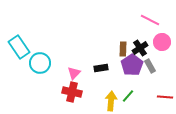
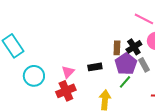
cyan circle: (40, 63) -> (34, 76), moved
red cross: (72, 92) -> (66, 91), turned -36
green line: (128, 96) -> (125, 82), moved

